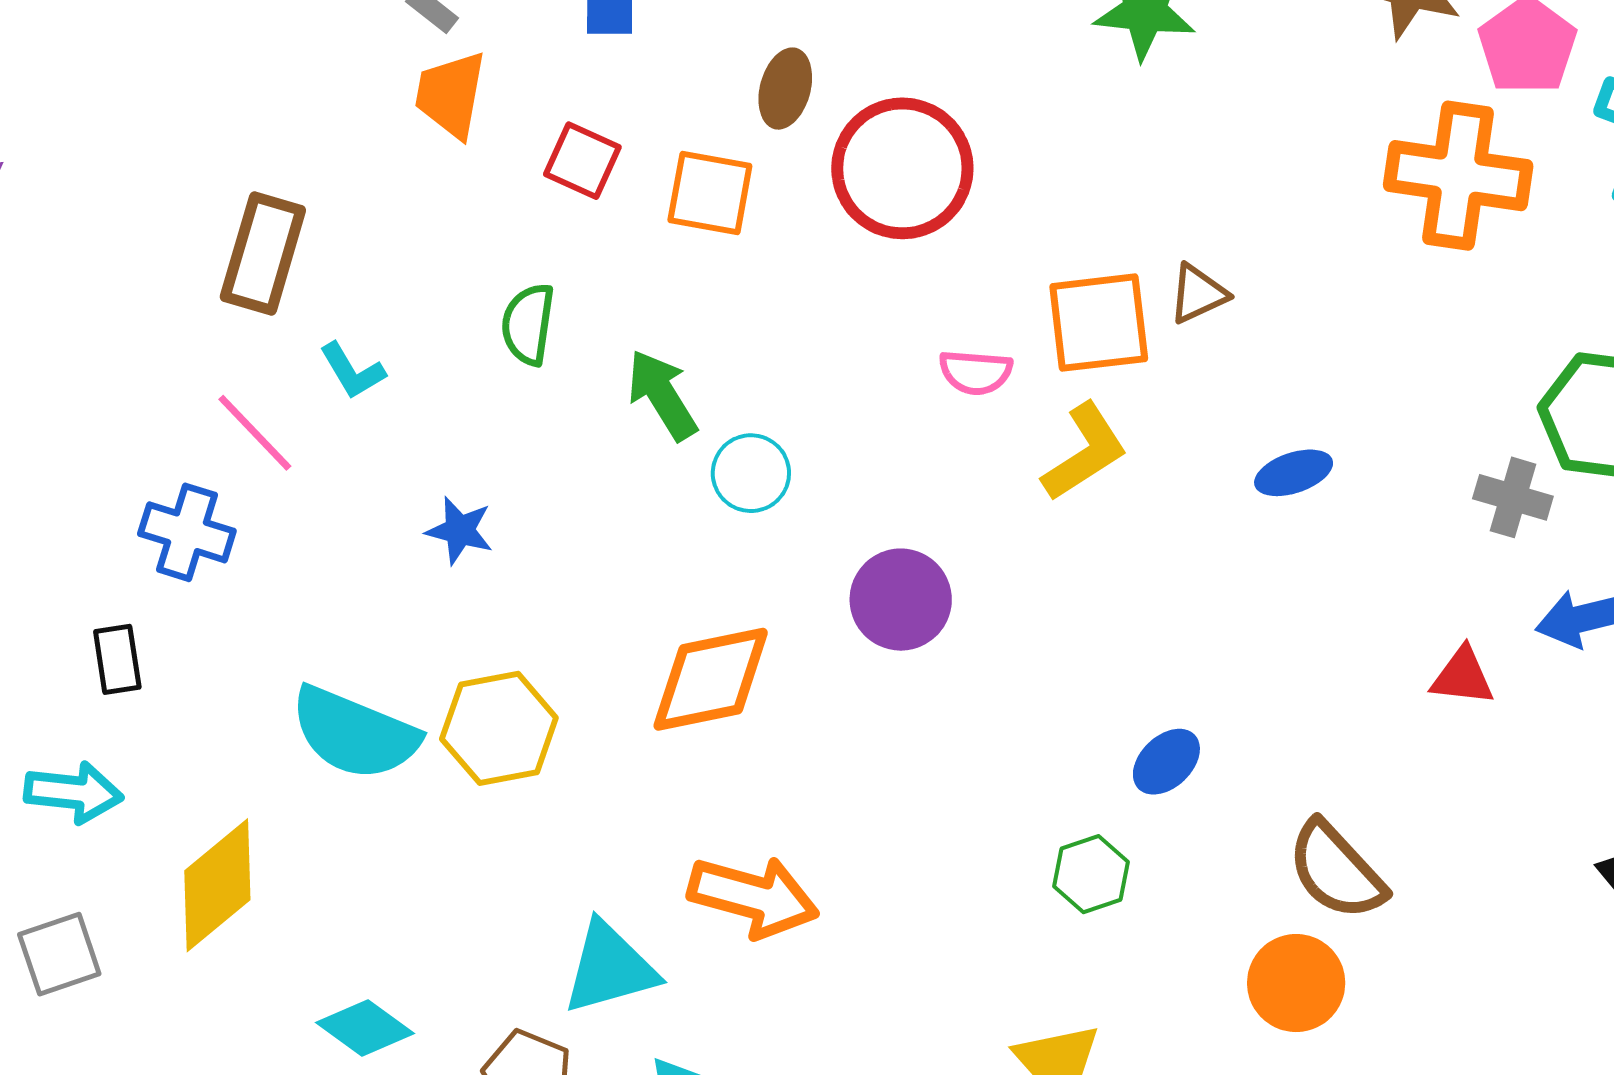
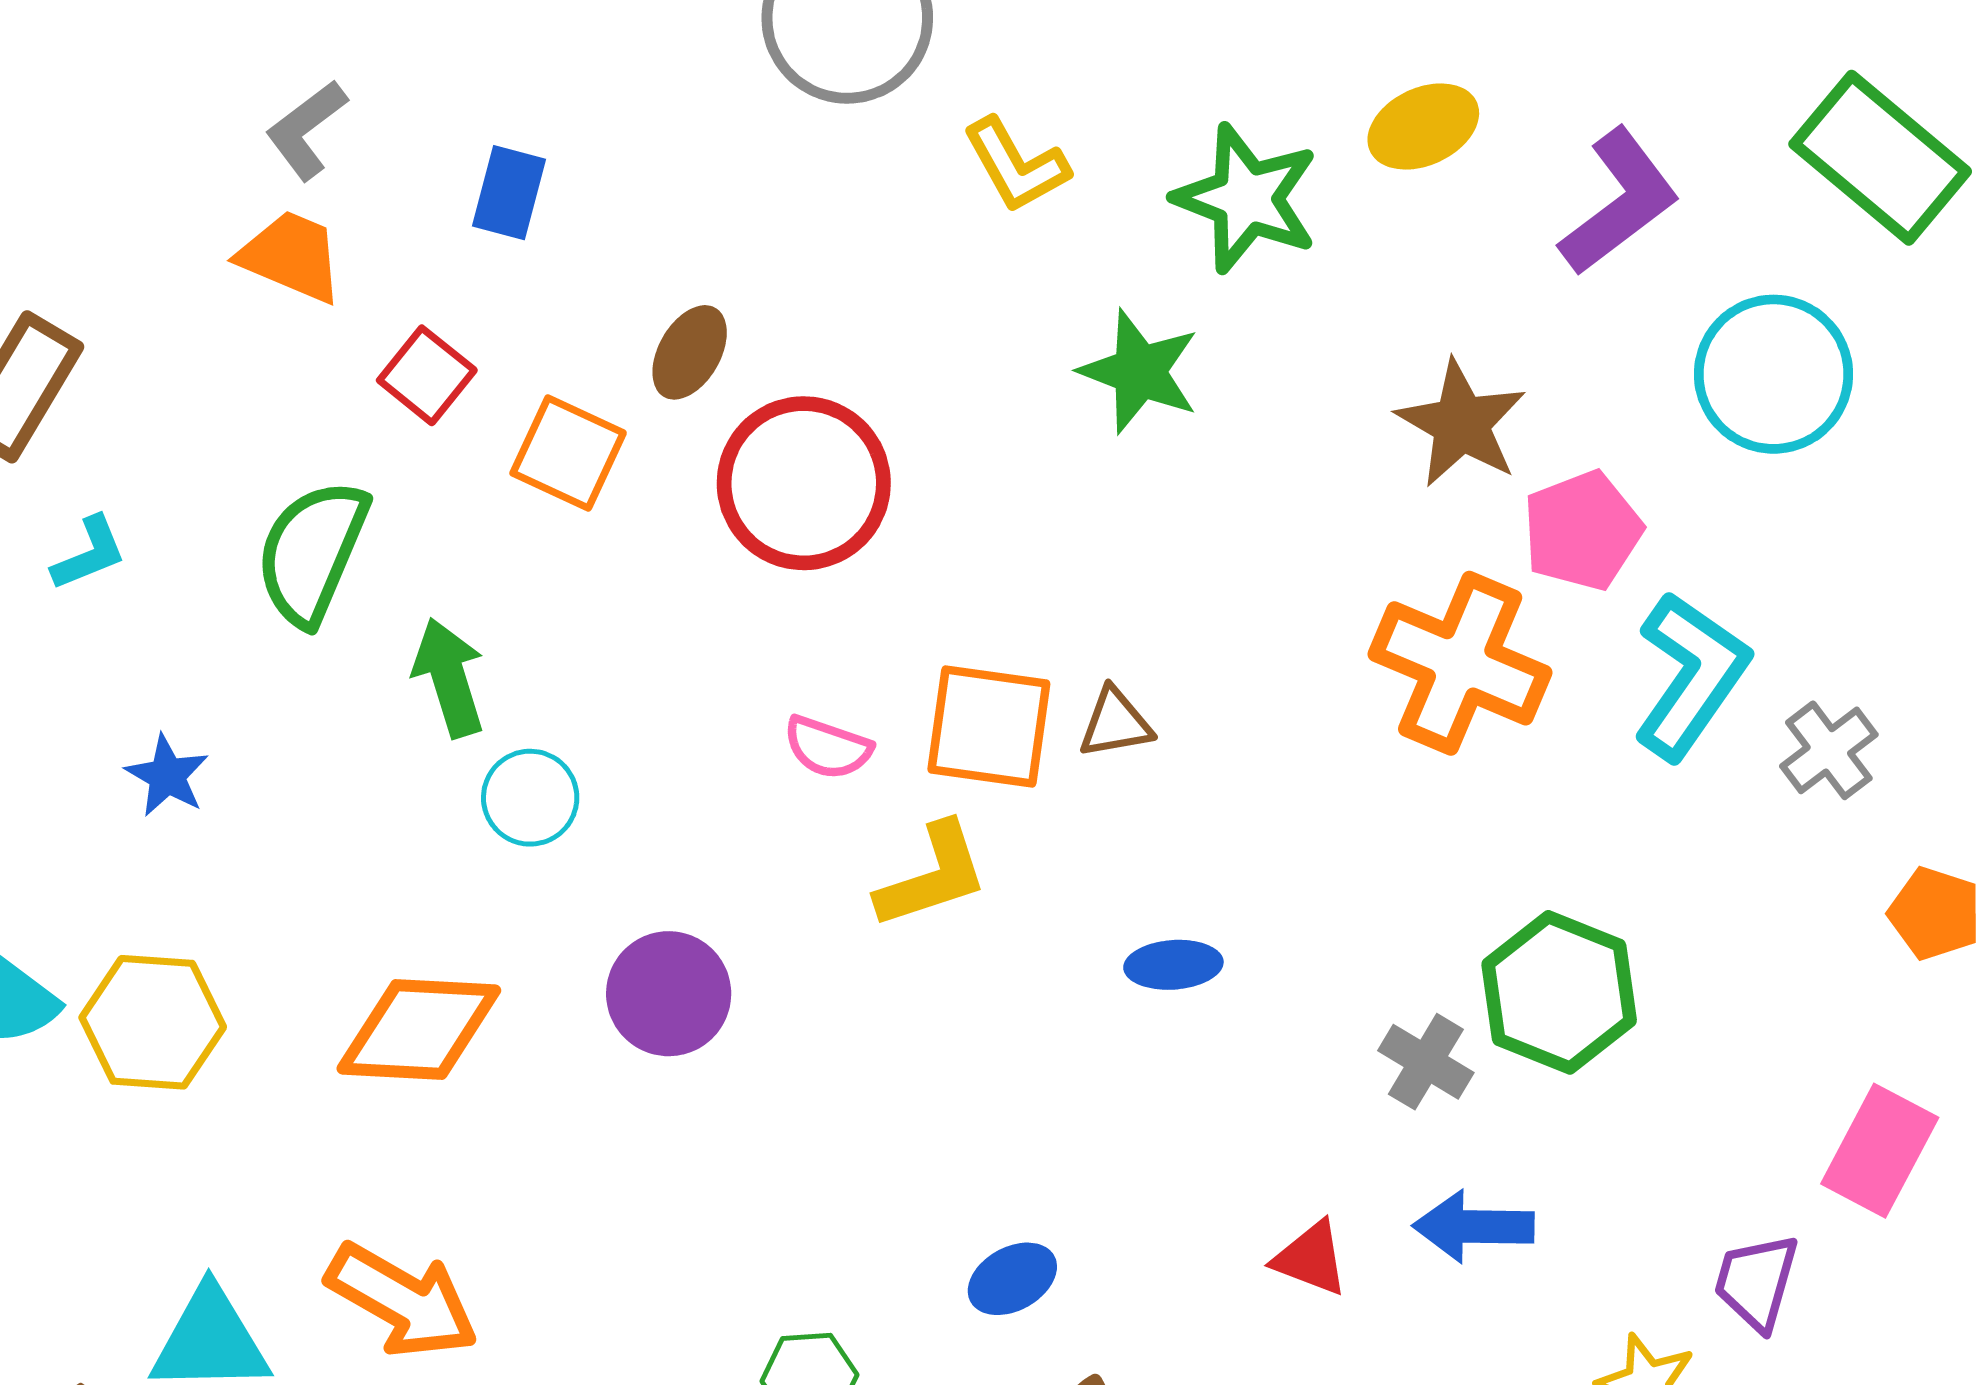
orange trapezoid: (451, 95) -> (291, 256), turned 88
green semicircle: (528, 324) -> (312, 552), size x1.5
cyan L-shape: (352, 371) -> (89, 553), turned -96
blue ellipse: (1166, 762) -> (1012, 1279), moved

